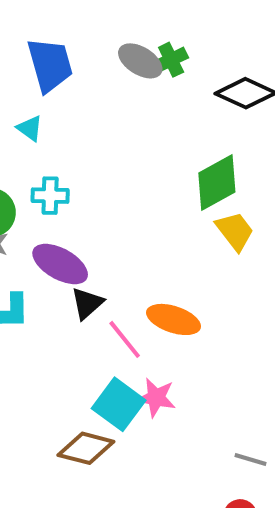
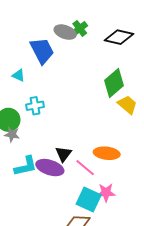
blue trapezoid: (50, 65) -> (42, 51), moved
purple ellipse: (60, 264) -> (50, 168), moved

